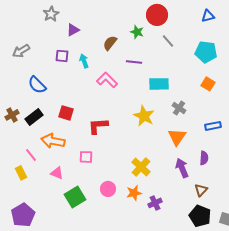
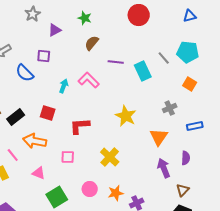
green star: (137, 32) -> (85, 18), moved
gray line: (168, 41) -> (164, 58), moved
cyan arrow: (84, 61) -> (64, 86), moved, turned 40
cyan rectangle: (159, 84) -> (143, 71), moved, turned 66
blue semicircle: (37, 85) -> (25, 73), moved
gray cross: (179, 108) -> (170, 108), moved, turned 32
yellow cross: (141, 167) -> (110, 157), moved

